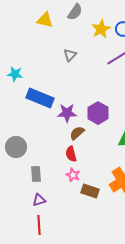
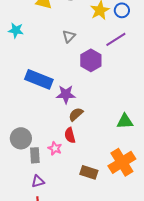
cyan star: (15, 74) -> (16, 30), moved
purple hexagon: (98, 113) -> (91, 60), moved
gray circle: (16, 147) -> (21, 138), moved
pink star: (73, 175) -> (55, 148), moved

